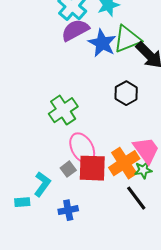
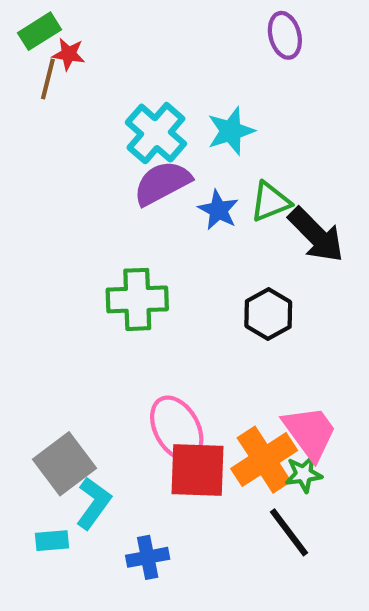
green triangle: (127, 39) -> (270, 202), size x0.7
blue star: (102, 43) -> (218, 210), size x0.7
green cross: (63, 110) -> (137, 299), moved, turned 32
gray square: (68, 169) -> (64, 464), moved, size x1.8

